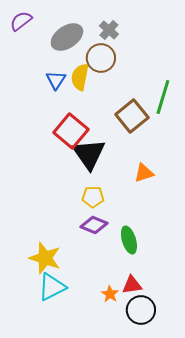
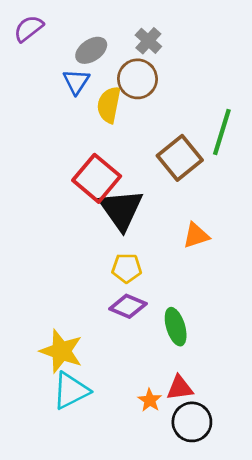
gray ellipse: (67, 37) -> (91, 50), size x0.7
blue triangle: (56, 80) -> (76, 82), moved

